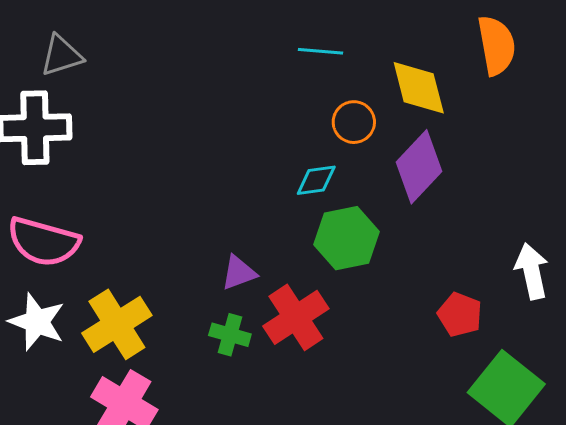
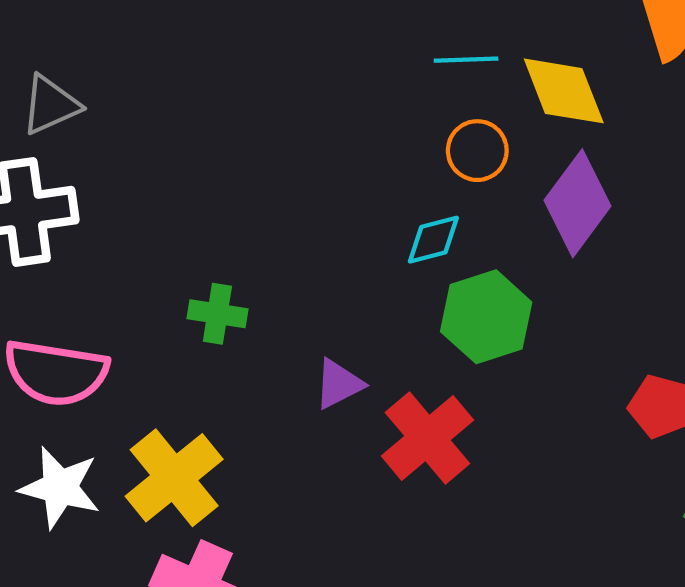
cyan line: (320, 51) -> (466, 60), moved
green cross: (230, 335) -> (217, 314), moved

